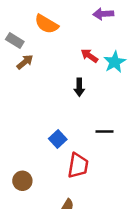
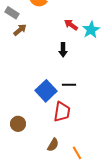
black line: (105, 131) -> (69, 85), moved
blue square: (58, 139) -> (46, 91), size x1.5

